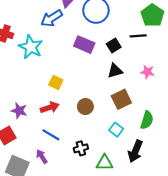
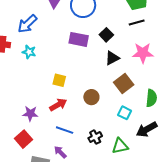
blue arrow: (52, 18) -> (27, 24), moved
black line: (138, 36) -> (137, 23), moved
cyan star: (31, 47) -> (29, 52), size x0.6
pink star: (147, 72) -> (143, 53), size x1.5
black arrow: (135, 151) -> (147, 129), turned 50

